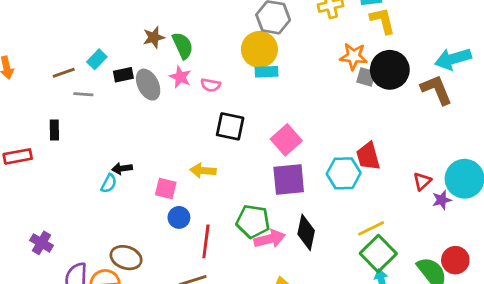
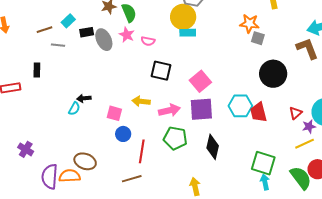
black circle: (390, 70) -> (273, 74), moved
red trapezoid: (368, 156) -> (258, 112), moved
yellow line: (371, 228) -> (305, 144), moved
pink arrow: (270, 239) -> (169, 110), moved
green square: (378, 253) -> (263, 163), turned -30

